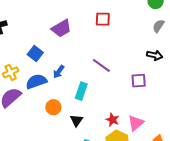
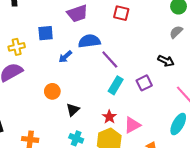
blue square: (35, 53) -> (46, 33), turned 35
blue semicircle: (36, 81) -> (89, 41), moved
purple square: (139, 81) -> (144, 83), turned -35
cyan rectangle: (81, 91) -> (116, 85), moved

